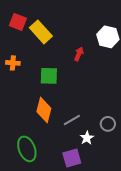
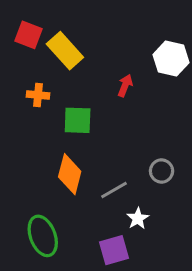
orange cross: (13, 63) -> (38, 95), moved
gray circle: (108, 124) -> (162, 171), moved

